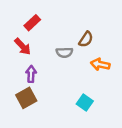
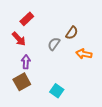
gray semicircle: (64, 52) -> (54, 44), turned 128
cyan square: (85, 103) -> (57, 91), moved

